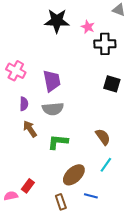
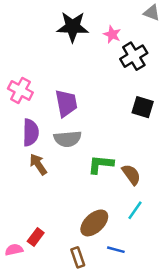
black cross: (105, 44) -> (134, 56), turned -30
purple semicircle: (24, 104) -> (31, 132), size x1.5
green L-shape: (58, 142) -> (101, 164), moved

